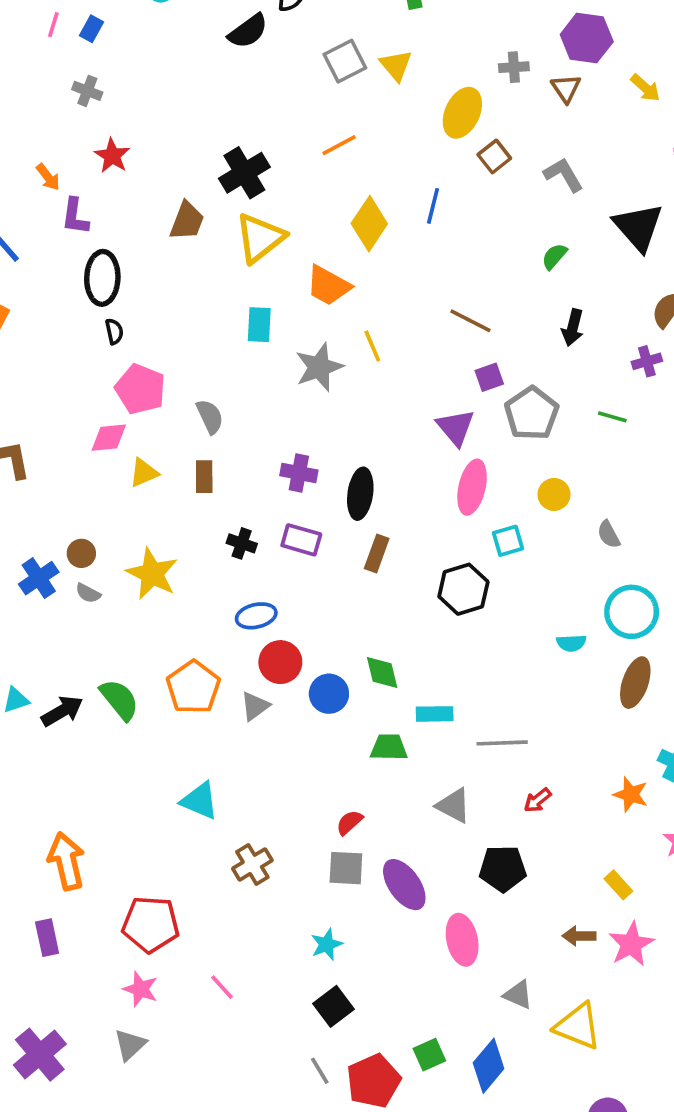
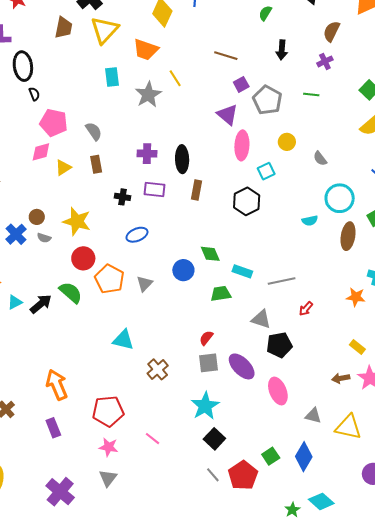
red circle: (280, 662) -> (83, 258), moved
cyan rectangle: (435, 714) -> (242, 271), turned 30
black pentagon: (503, 869) -> (279, 345), moved
cyan star: (327, 944) -> (205, 406), size x1.6

